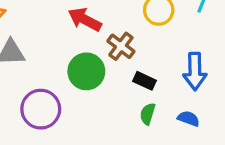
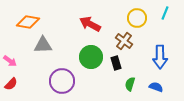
brown cross: (121, 46) -> (124, 41), moved
black rectangle: (145, 81) -> (116, 63), moved, turned 48

